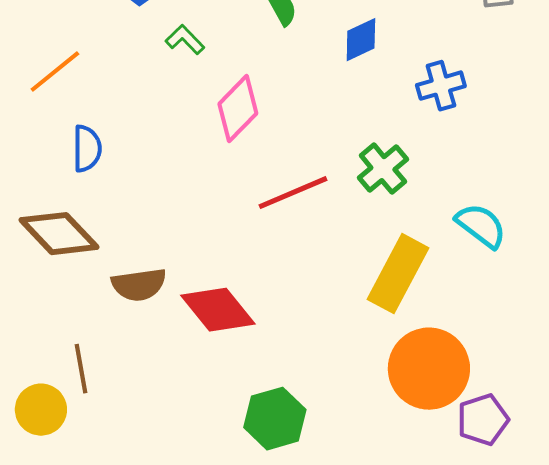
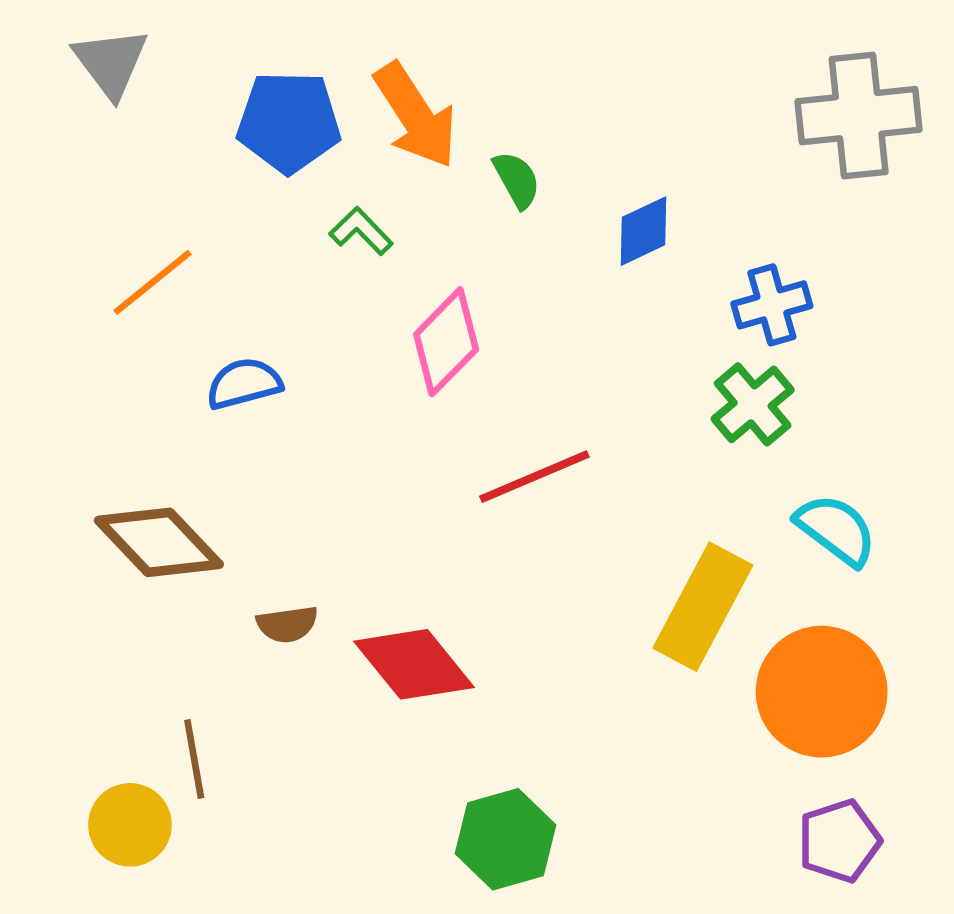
blue semicircle: (87, 149) -> (244, 384), moved, turned -105
green cross: (383, 169) -> (753, 404), moved
brown semicircle: (139, 285) -> (287, 624), size x0.7
orange circle: (429, 369) -> (822, 692), moved

